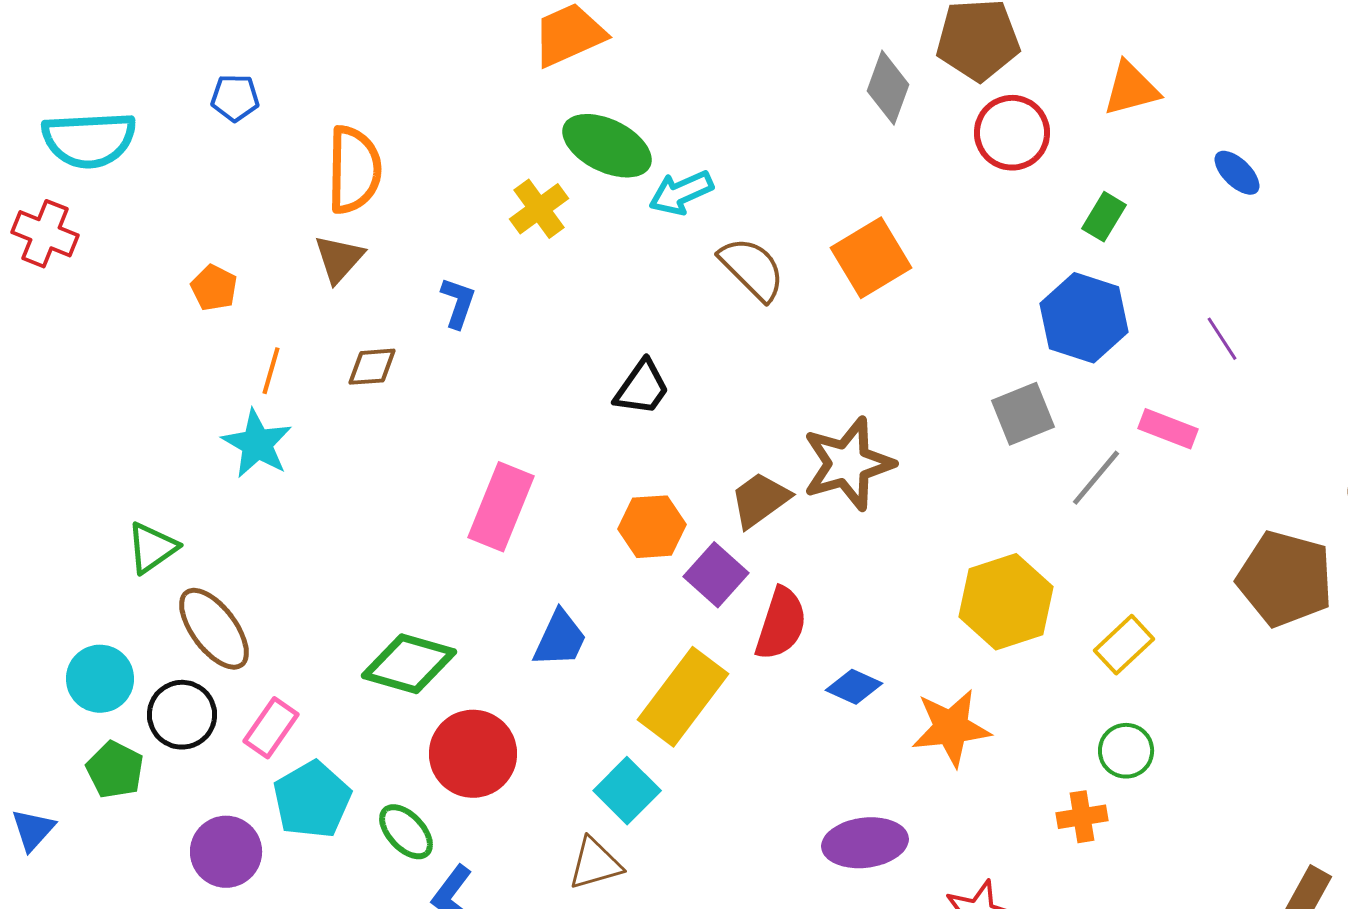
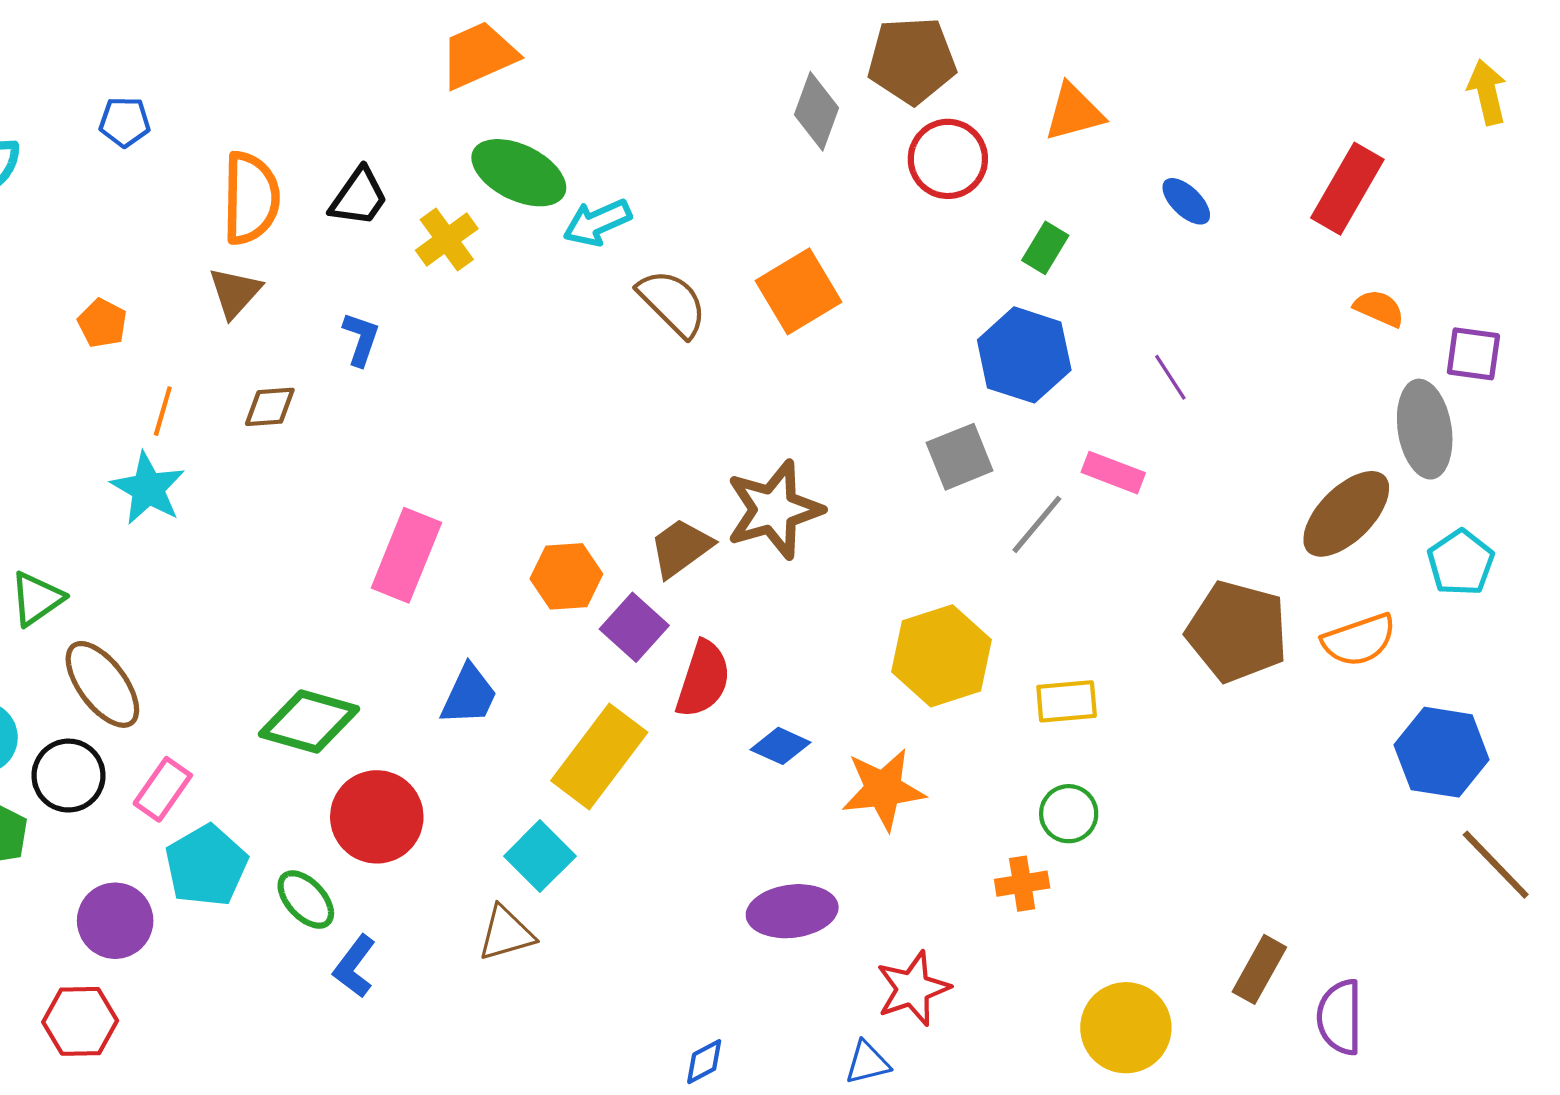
black trapezoid: (642, 388) -> (359, 197), moved
yellow rectangle: (1124, 645) -> (1067, 701), turned 38

